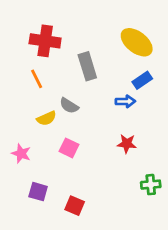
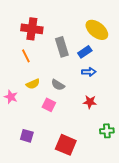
blue rectangle: (142, 80) -> (85, 52), moved
gray semicircle: (69, 106) -> (58, 85), moved
pink star: (21, 154) -> (11, 97), moved
red square: (75, 206) -> (66, 145), moved, size x1.5

